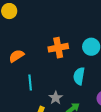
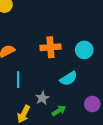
cyan semicircle: (79, 76) -> (69, 79), turned -138

